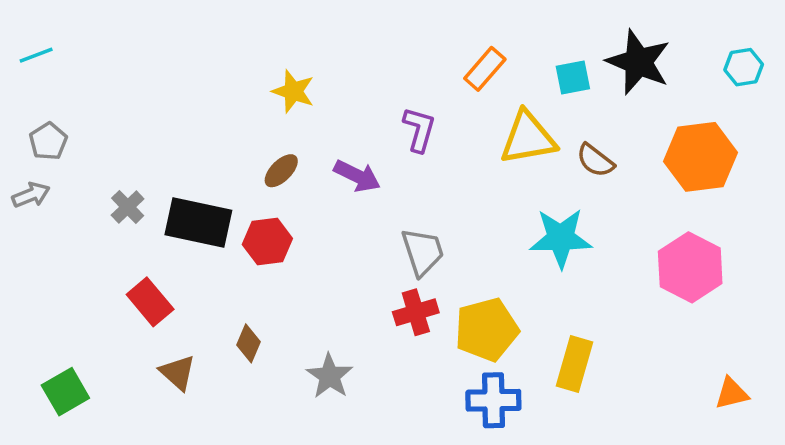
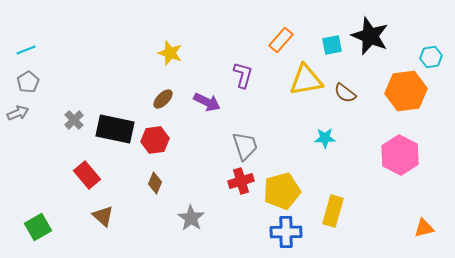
cyan line: (36, 55) -> (26, 50), moved
cyan hexagon: (744, 67) -> (431, 57), moved
cyan star: (561, 238) -> (325, 138), size x0.6
brown diamond: (248, 343) -> (155, 183), moved

